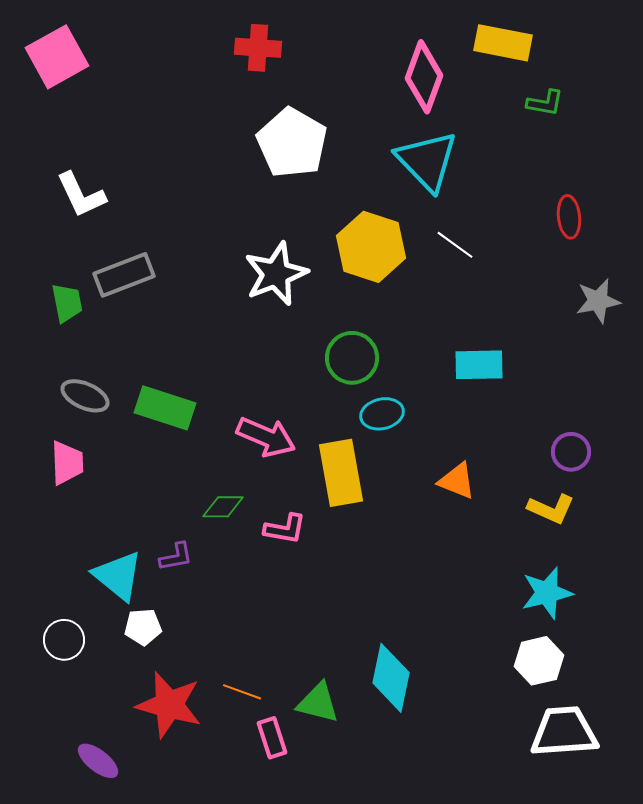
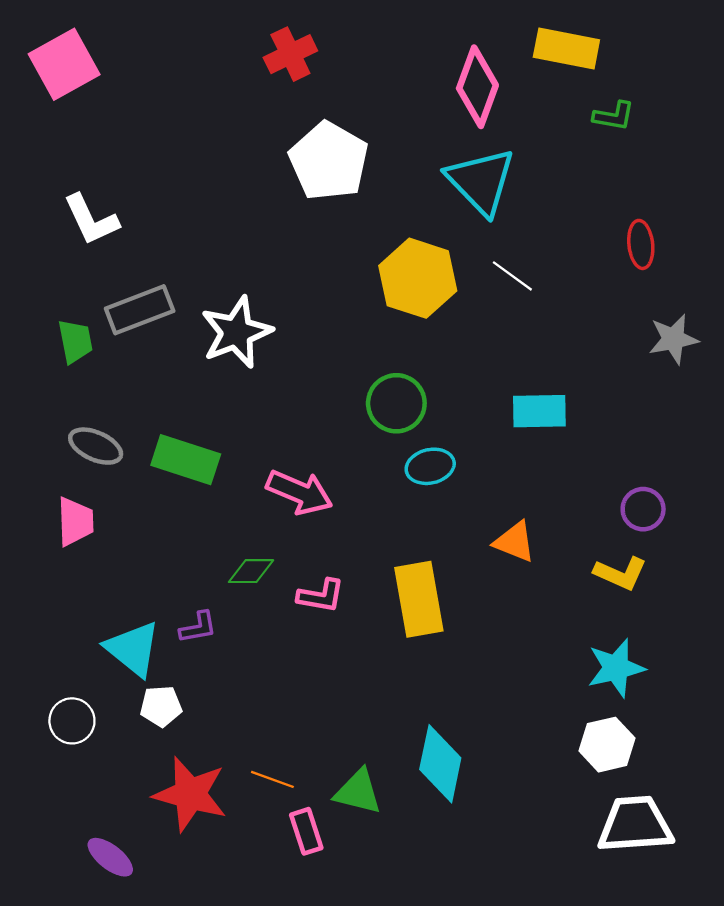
red cross: (258, 48) -> (290, 54), turned -30
white star: (276, 274) -> (236, 332), moved
yellow rectangle: (341, 473) -> (419, 599), moved

